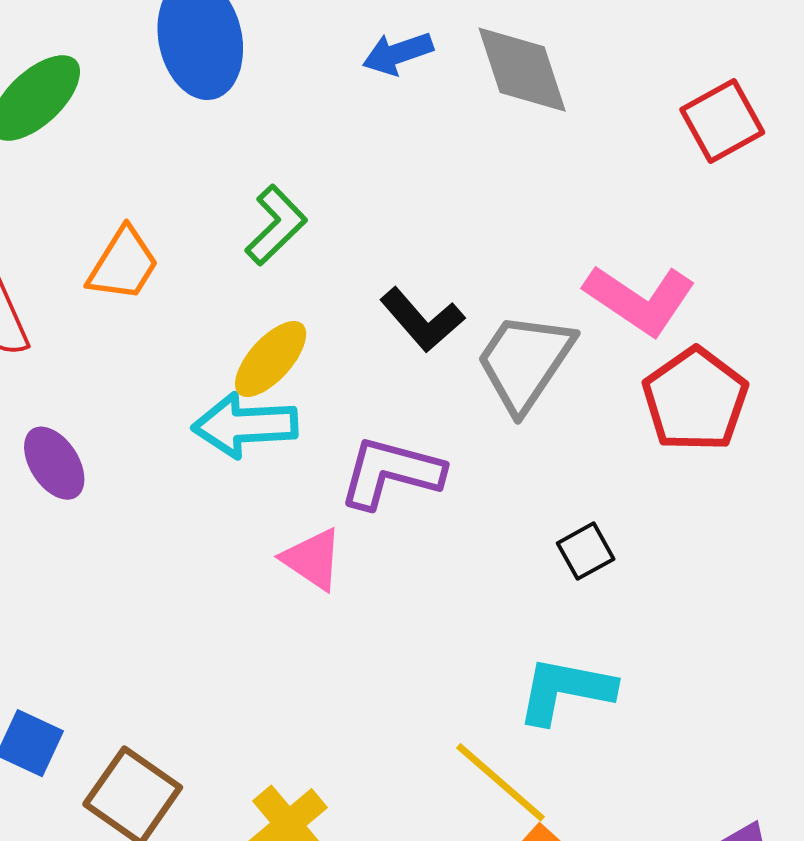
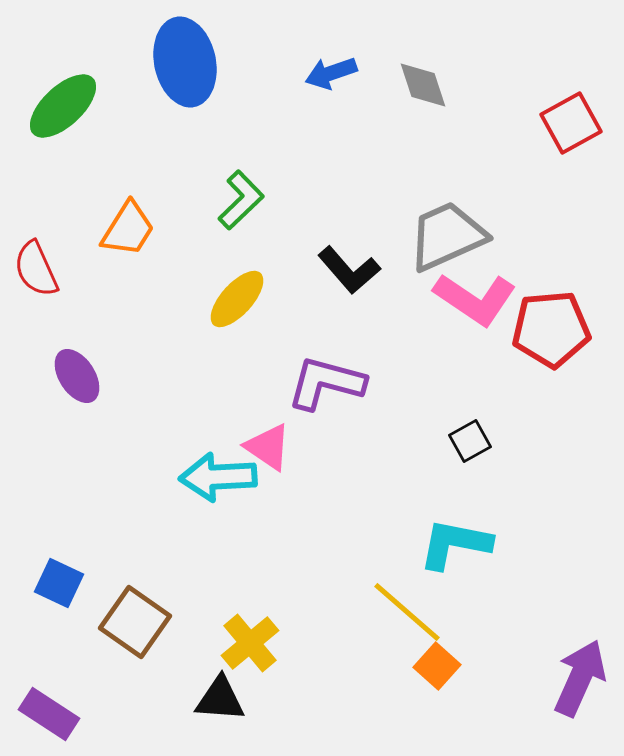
gray diamond: (522, 70) -> (423, 85), size x0.7
pink L-shape: (640, 300) -> (475, 299), moved
gray trapezoid: (525, 362) -> (447, 236), moved, turned 32
red pentagon: (695, 400) -> (551, 329), turned 30
cyan arrow: (245, 425) -> (218, 477), moved

